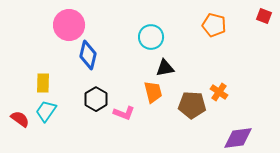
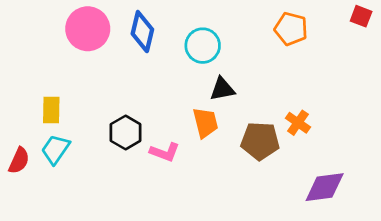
blue diamond: (88, 55) -> (142, 32), moved
red semicircle: (20, 119) -> (19, 161), turned 78

